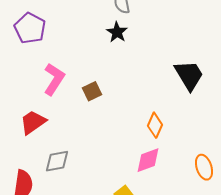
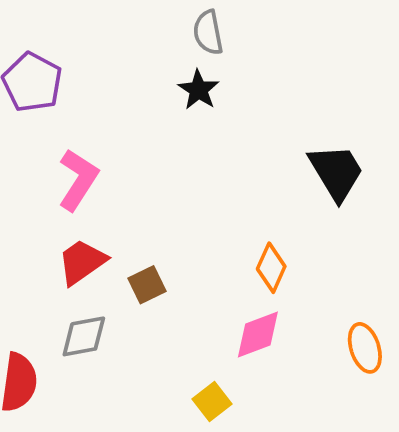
brown square: (92, 91) -> (147, 285), moved
red trapezoid: (33, 122) -> (82, 262), moved

